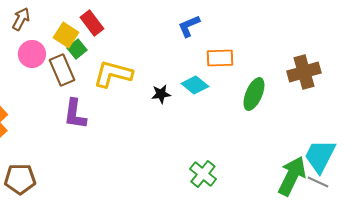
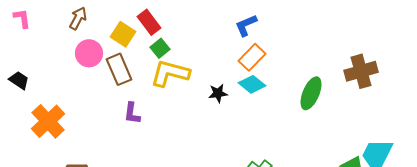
green square: (77, 49) -> (160, 48), moved
orange rectangle: (220, 58) -> (252, 57), moved, turned -44
purple L-shape: (75, 114) -> (132, 113), size x0.7

